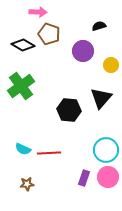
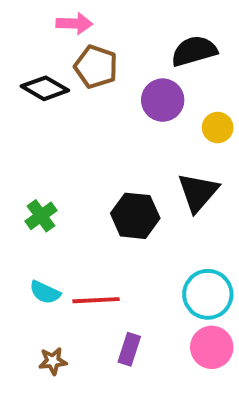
black semicircle: (99, 26) -> (194, 51), size x1.6
green cross: (21, 86) -> (41, 216), moved, size x0.6
purple rectangle: (84, 178) -> (129, 349), moved

